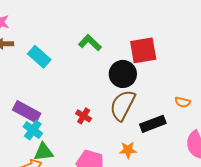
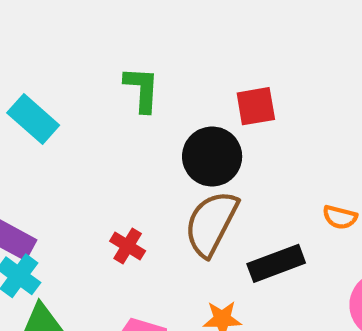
green L-shape: (90, 43) -> (142, 89), turned 50
red square: (143, 50) -> (256, 106), size x0.7

